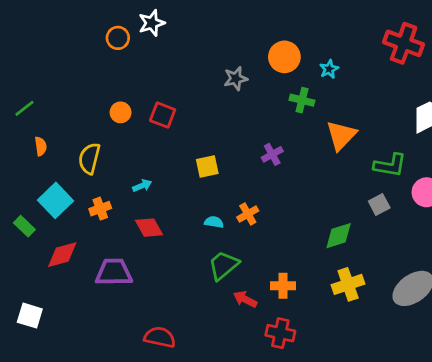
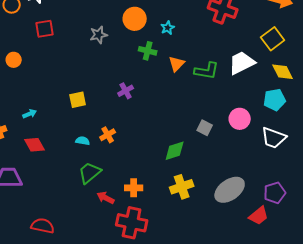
red square: (163, 115) -> (45, 29), moved, turned -30
orange triangle: (341, 135) -> (177, 64), moved, size x0.7
green L-shape: (390, 165) -> (207, 71), moved
gray square: (379, 204) -> (205, 128), turned -35
red cross: (280, 333) -> (132, 223), size x1.4

